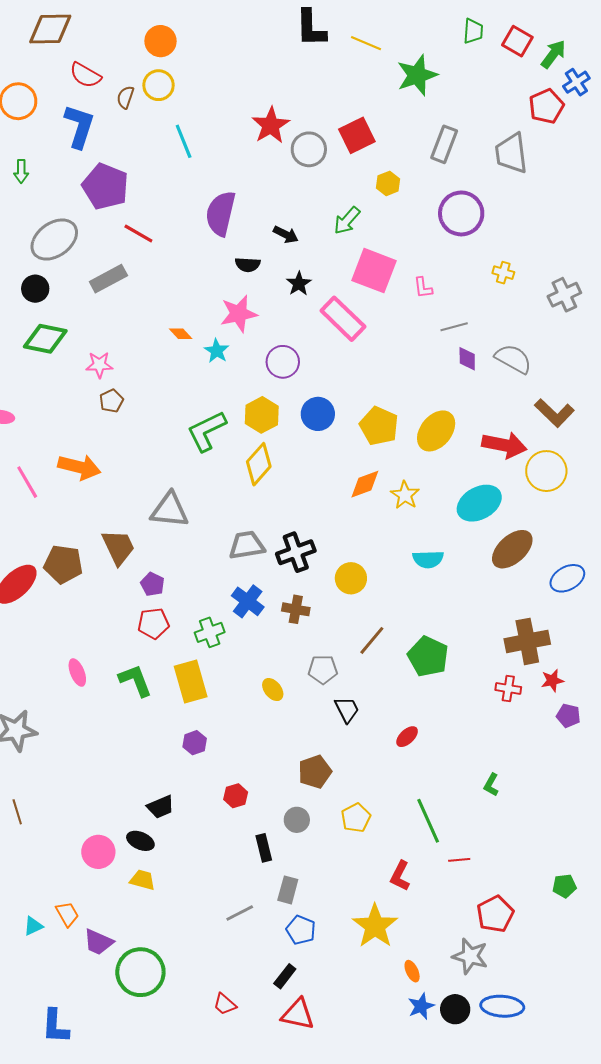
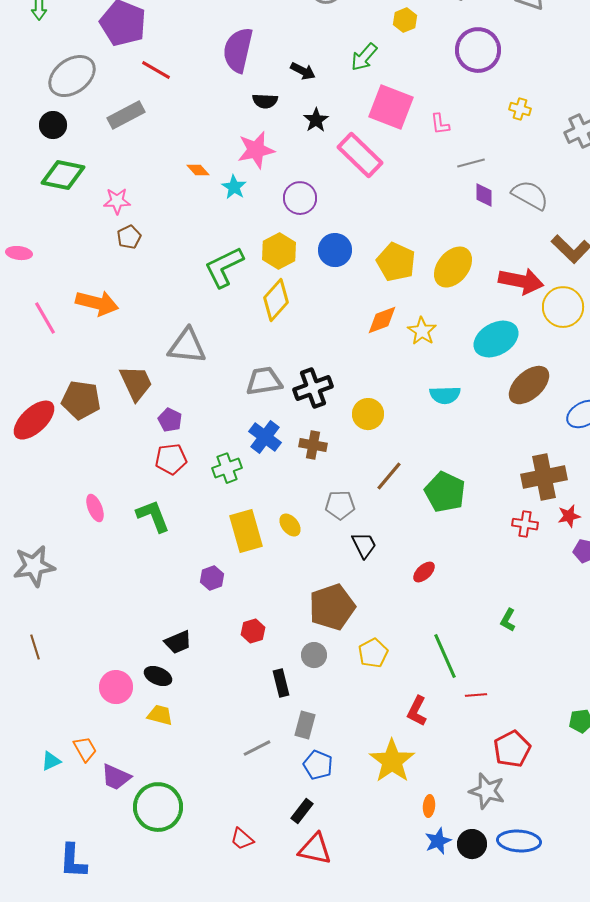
yellow rectangle: (191, 681) -> (246, 531), moved
brown pentagon: (315, 772) -> (332, 607), size x1.4
orange ellipse: (412, 971) -> (429, 806), turned 30

